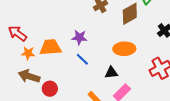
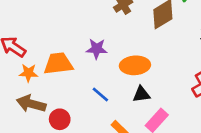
orange ellipse: (124, 49) -> (135, 65), moved
blue line: (82, 59) -> (100, 95), moved

